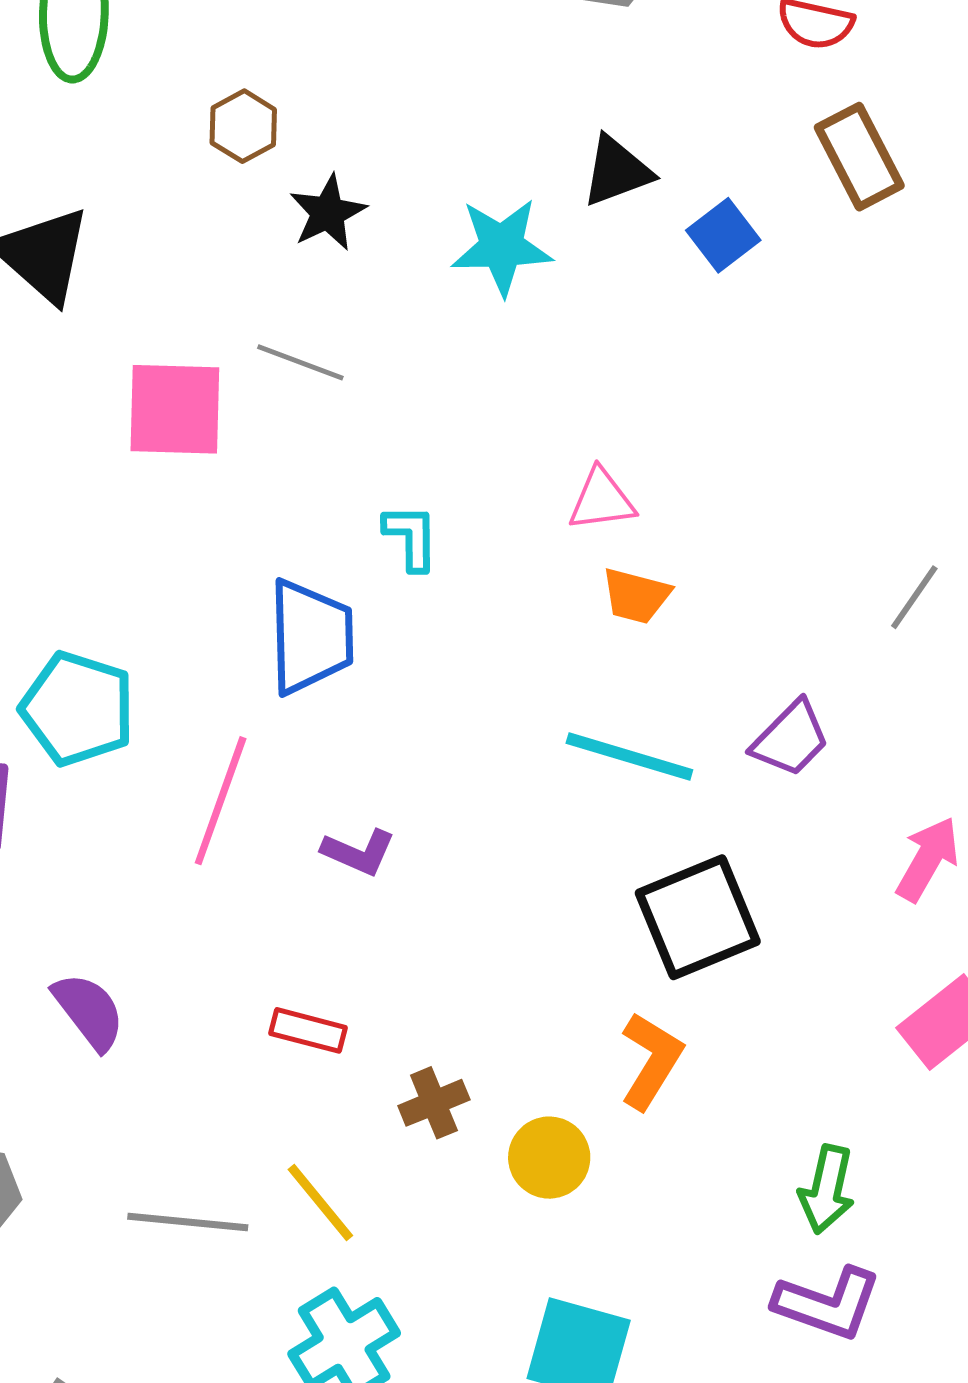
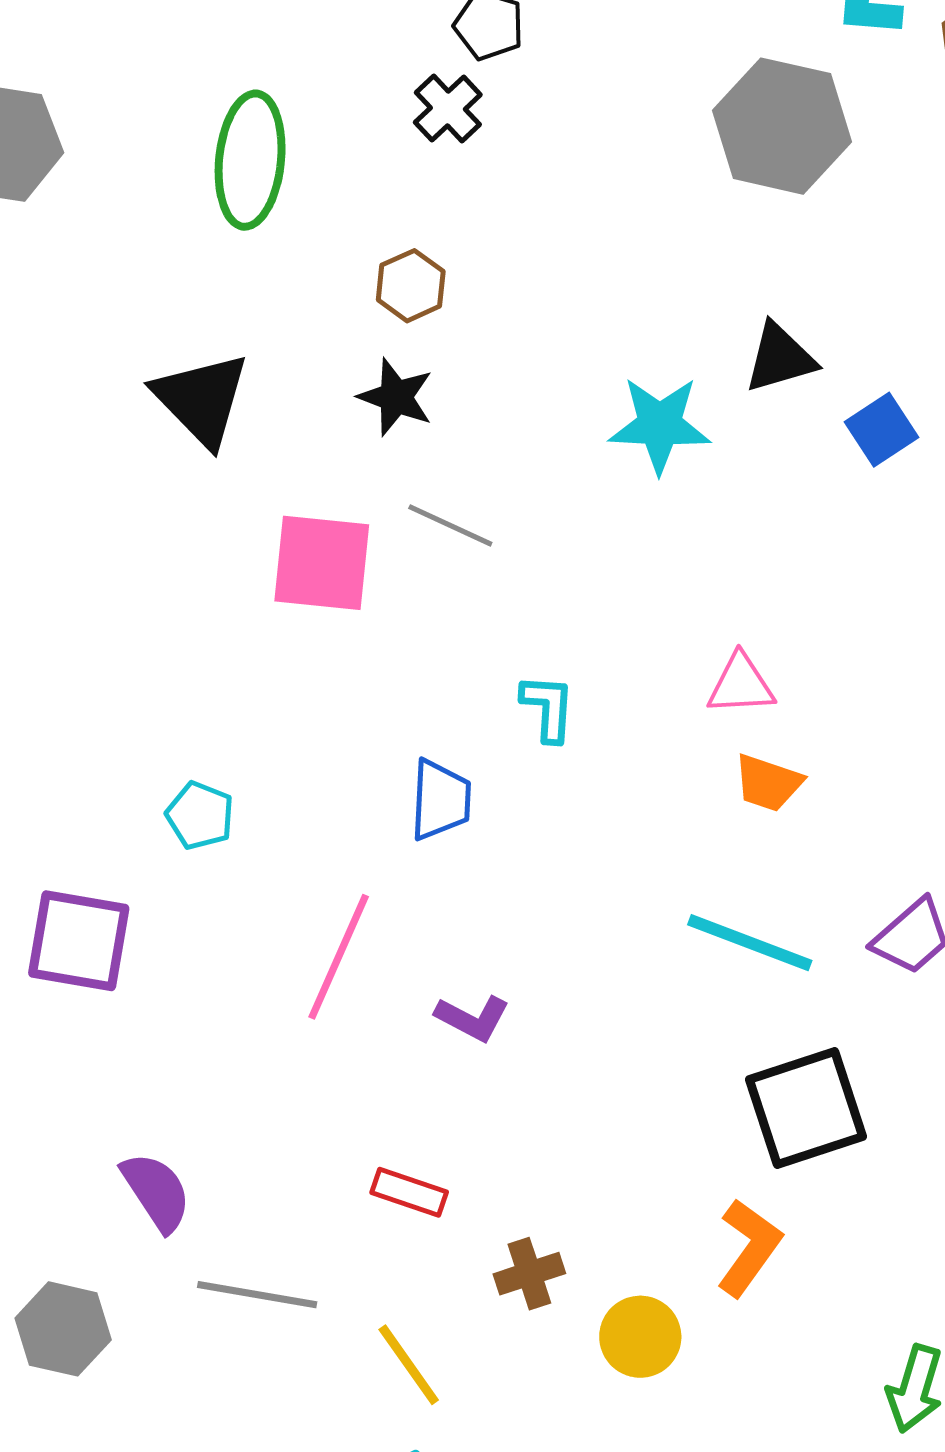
black star: (328, 213) -> (396, 397), moved, turned -30
blue trapezoid: (311, 637) -> (440, 800), size x0.7
cyan pentagon: (78, 709) -> (200, 816), moved, size x0.6
purple semicircle: (89, 1011) -> (156, 1192), moved
gray line: (188, 1222) -> (257, 1295), moved

